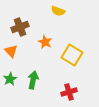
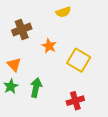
yellow semicircle: (58, 11) -> (63, 12), turned -40
orange triangle: (11, 51) -> (14, 65), moved

